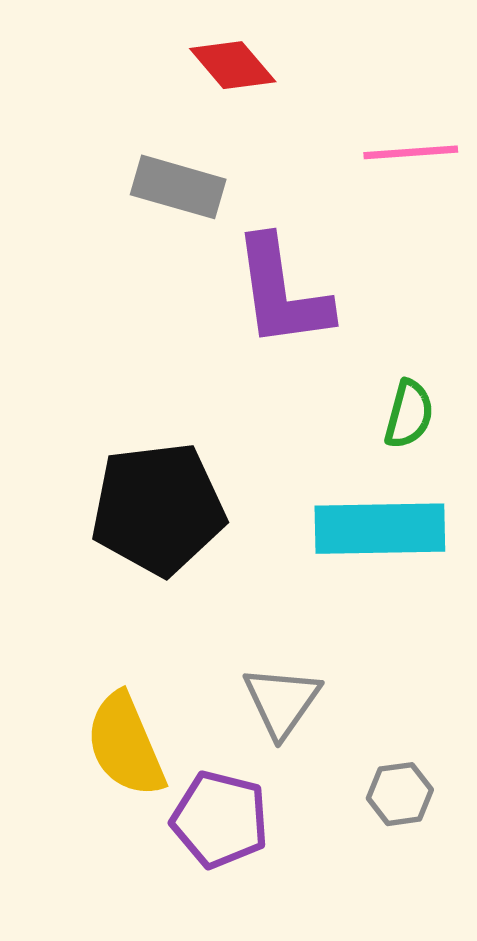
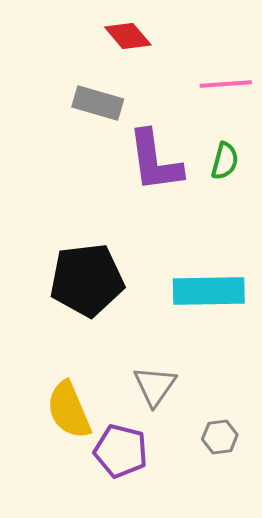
green semicircle: (409, 414) -> (225, 161), moved

